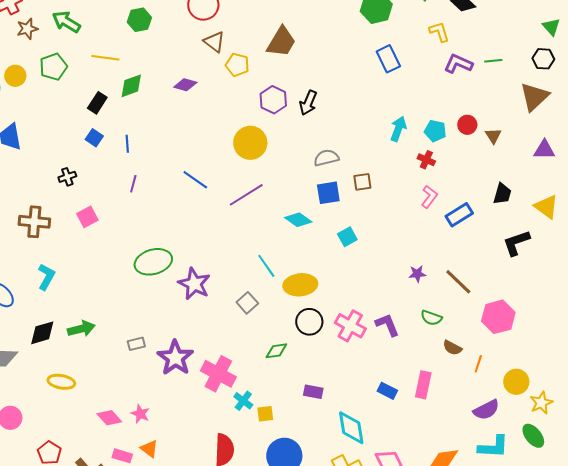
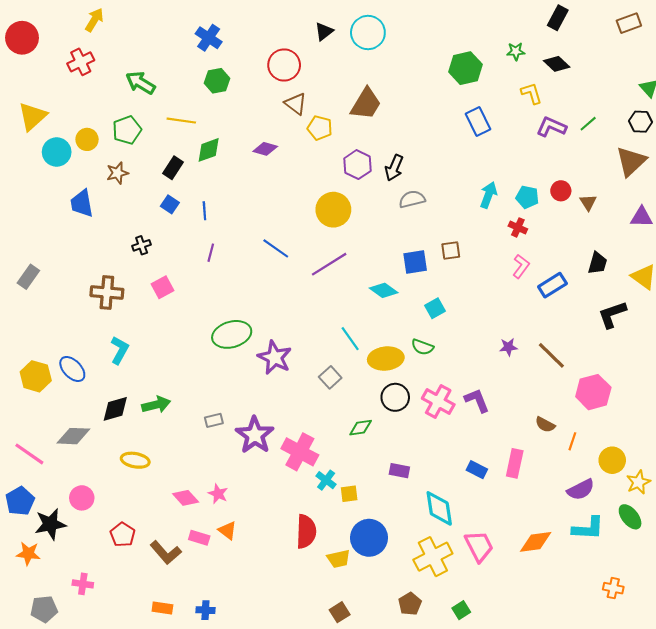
brown star: (27, 29) -> (117, 173), moved
green line: (493, 61) -> (588, 124), turned -36
gray semicircle: (326, 158) -> (412, 199), moved
green semicircle: (431, 318) -> (422, 347), moved

